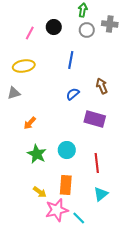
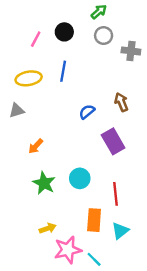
green arrow: (83, 10) -> (99, 12), turned 40
gray cross: (110, 24) -> (131, 51), moved
blue line: (71, 60) -> (63, 71), moved
purple rectangle: (95, 119) -> (113, 141), turned 45
orange rectangle: (66, 185) -> (94, 220), moved
yellow arrow: (40, 192) -> (48, 228), turned -56

